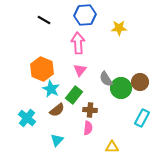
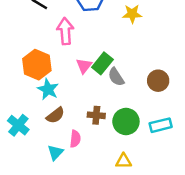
pink arrow: (78, 43) -> (65, 31), moved
green circle: (121, 88) -> (126, 121), moved
green rectangle: (74, 95) -> (102, 63), moved
cyan rectangle: (142, 118) -> (161, 125), turned 48
pink semicircle: (88, 128) -> (75, 139), moved

